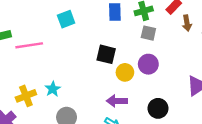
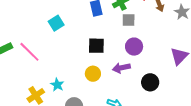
pink line: (29, 45) -> (29, 52), turned 65
yellow circle: (125, 72) -> (93, 74), moved
purple arrow: (117, 101) -> (121, 68), moved

